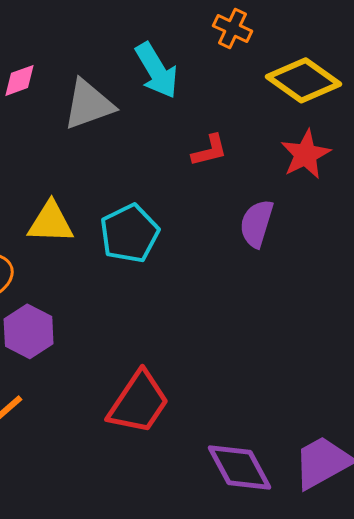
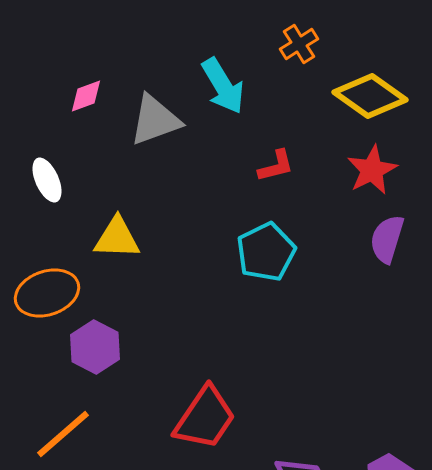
orange cross: (233, 28) -> (299, 44), turned 33
purple semicircle: (257, 223) -> (387, 239), moved
cyan pentagon: (130, 233) -> (266, 252), moved

